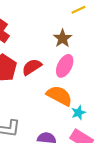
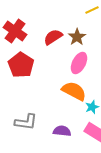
red semicircle: (32, 67) -> (53, 37), moved

